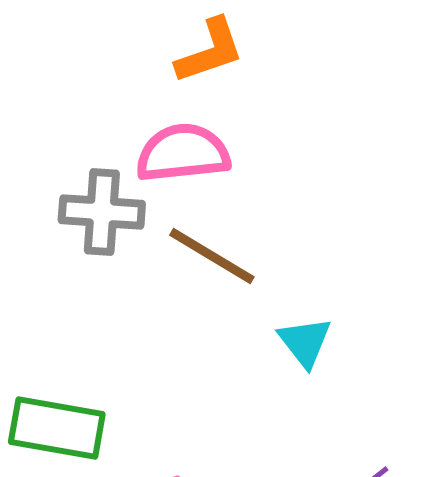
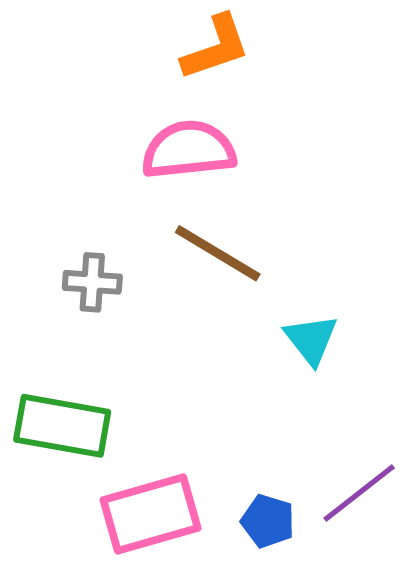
gray cross: (102, 212) -> (92, 282), moved, size x0.7

